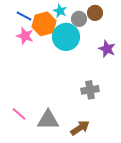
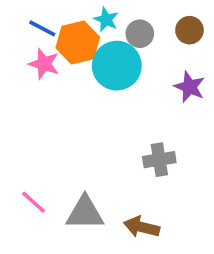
brown circle: (95, 13) -> (189, 30), moved
brown arrow: (80, 128) -> (142, 227), turned -132

